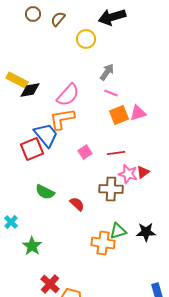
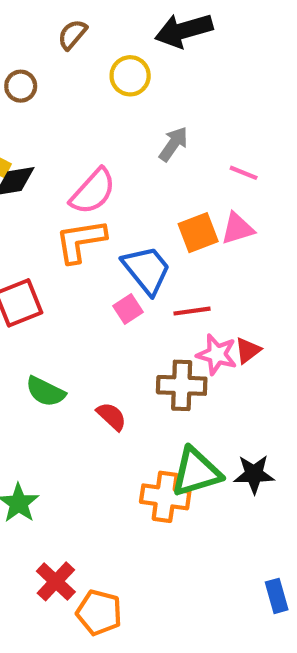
brown circle: (33, 14) -> (21, 86), moved
pink line: (111, 93) -> (244, 173), moved
blue trapezoid: (46, 135) -> (147, 270), moved
green triangle: (118, 231) -> (196, 472), size x1.5

